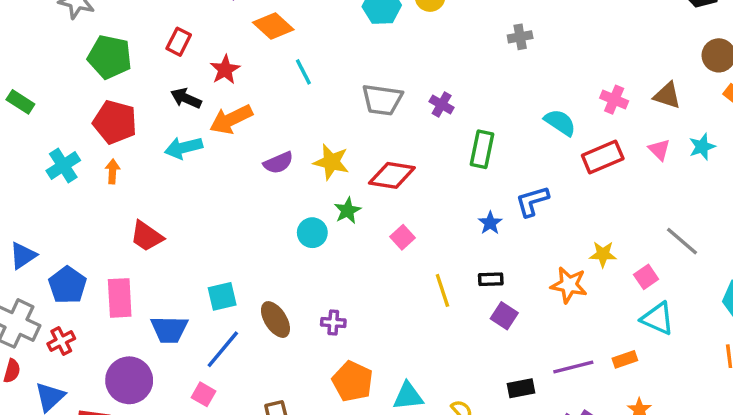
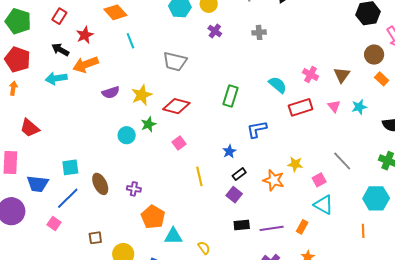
brown triangle: (667, 95) -> (342, 75), turned 42
purple cross: (442, 104) -> (215, 31), moved
yellow star: (331, 162) -> (142, 95), turned 30
blue star: (490, 223) -> (229, 151), moved
black rectangle: (491, 279) -> (239, 174), moved, turned -40
orange rectangle: (625, 359) -> (302, 227), turned -48
orange pentagon: (353, 381) -> (153, 217), moved
black rectangle: (521, 388) -> (242, 225), moved

